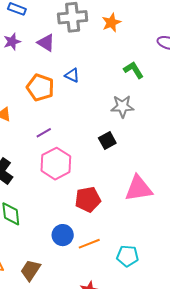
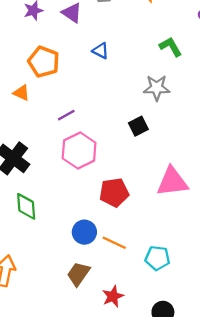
orange pentagon: (40, 87) -> (44, 62), moved
orange line: (89, 244) -> (114, 243), turned 45
brown trapezoid: (30, 270) -> (78, 274), moved

